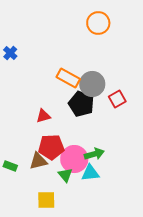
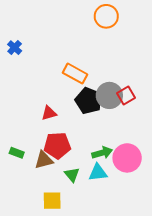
gray circle: (92, 84) -> (109, 95), moved
pink circle: (74, 159) -> (127, 158), moved
green rectangle: (10, 166) -> (17, 153), moved

